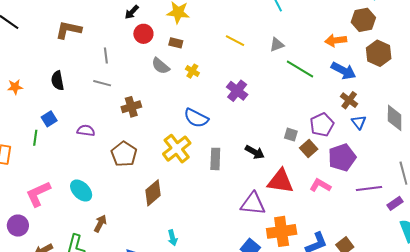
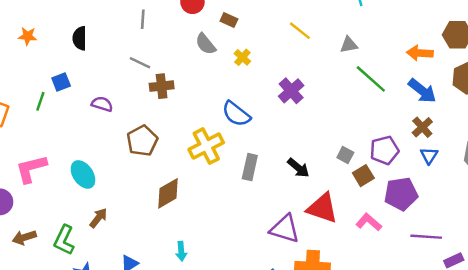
gray line: (102, 83) -> (140, 63), moved

